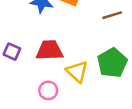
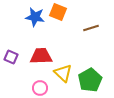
green pentagon: (112, 63) -> (90, 80), moved

